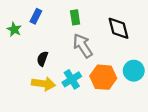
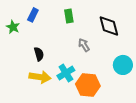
gray arrow: (83, 46) -> (84, 45), moved, size x0.6
black semicircle: (42, 59) -> (39, 54), turned 144
orange hexagon: (103, 77) -> (88, 85), moved

